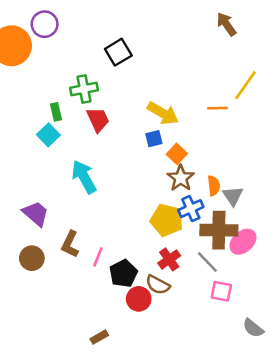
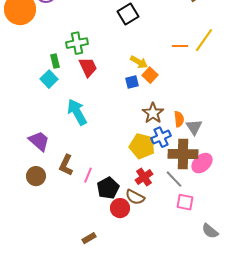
black square: (118, 52) -> (128, 14), moved
orange line: (218, 108) -> (180, 46), moved
yellow arrow: (163, 113) -> (139, 62), size x0.7
orange square: (177, 154) -> (150, 75), moved

